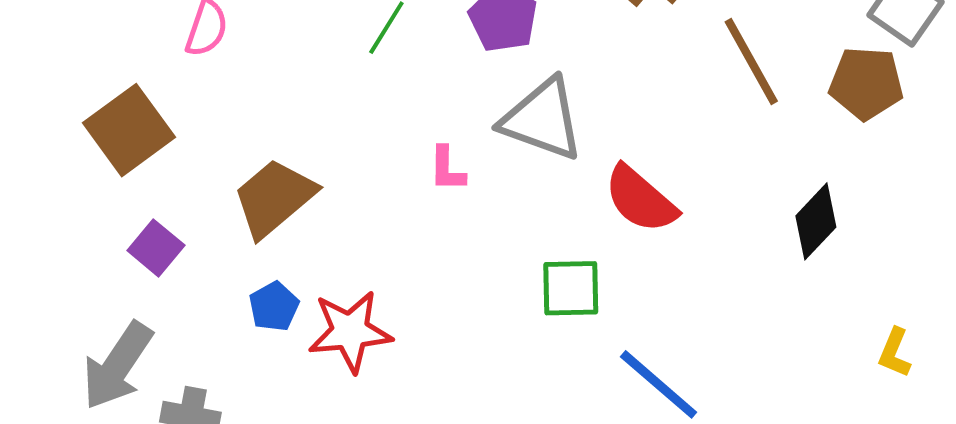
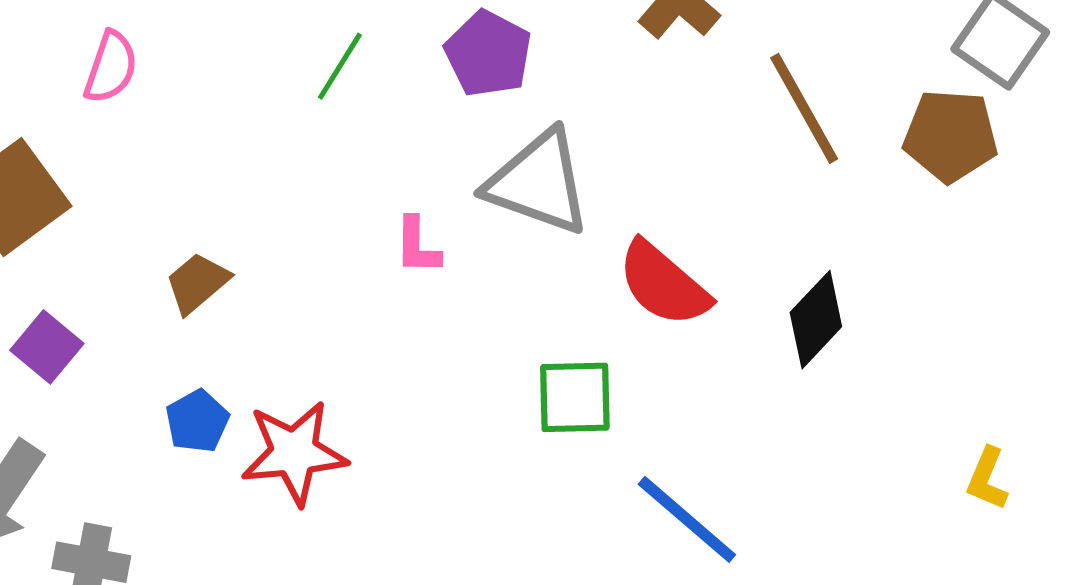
brown trapezoid: (274, 198) -> (197, 283), size x0.6
black diamond: (816, 221) -> (816, 320), moved

